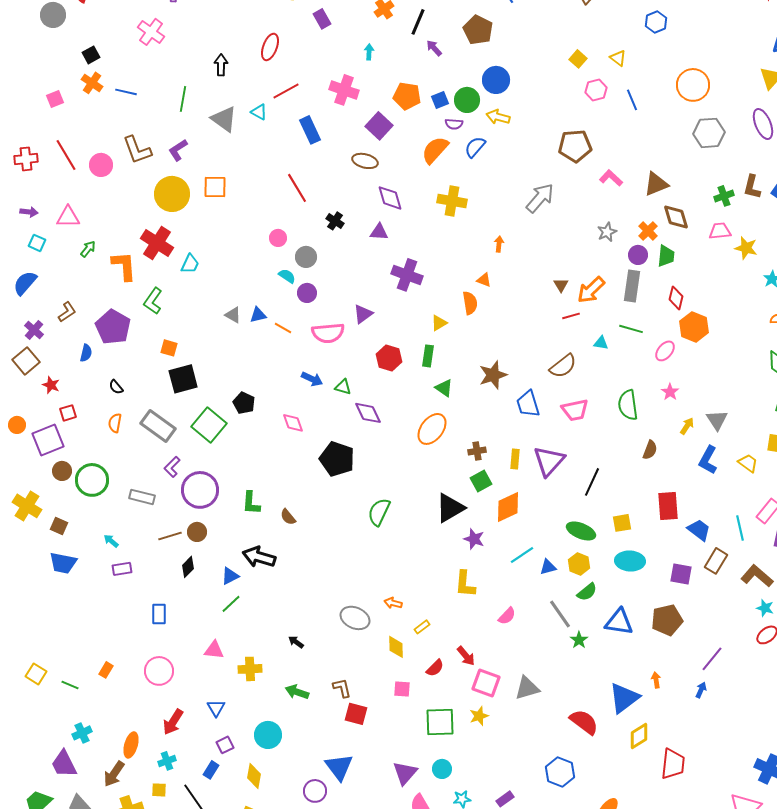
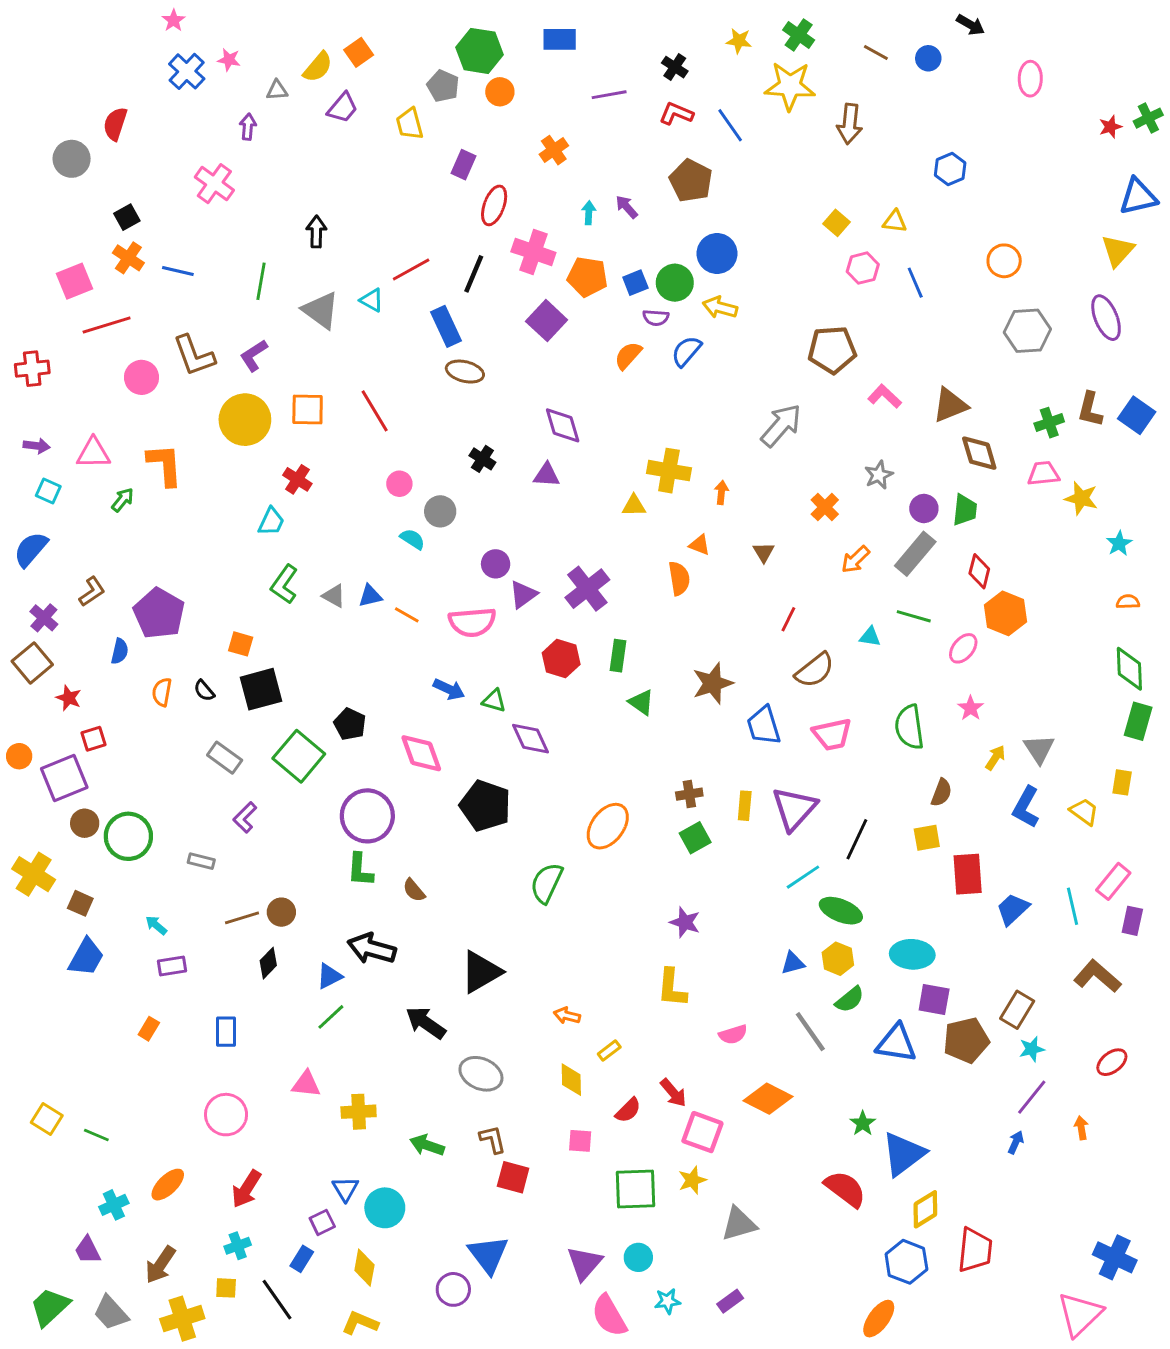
purple rectangle: (322, 19) -> (464, 165), turned 54
black line: (418, 22) -> (474, 274), moved
red ellipse: (270, 47) -> (494, 205), moved
cyan arrow: (369, 52) -> (589, 213), moved
yellow triangle: (618, 58) -> (895, 221), turned -30
orange circle: (693, 85) -> (1004, 261), size x0.7
pink cross: (344, 90) -> (533, 252), moved
pink square: (55, 99) -> (74, 281), size x1.4
orange semicircle: (435, 150) -> (628, 356), size x0.7
red line: (66, 155) -> (107, 325), moved, turned -76
brown ellipse: (365, 161) -> (465, 372), moved
red line: (297, 188) -> (375, 411), moved
yellow cross: (452, 201) -> (669, 471), moved
orange cross: (648, 231) -> (825, 507), moved
red cross: (157, 243) -> (297, 479), moved, size x0.6
orange L-shape: (124, 266) -> (165, 465), moved
purple cross: (407, 275) -> (587, 589), moved, turned 32
brown triangle: (561, 285) -> (764, 552), moved
gray rectangle: (632, 286) -> (915, 554), turned 32
orange arrow: (591, 290) -> (855, 559), size x0.7
purple circle: (307, 293) -> (496, 564), moved
green L-shape: (153, 301) -> (284, 584), moved
red line: (571, 316) -> (788, 619), moved, turned -48
yellow triangle: (439, 323) -> (634, 506), moved, turned 30
black semicircle: (116, 387) -> (204, 691), moved
orange semicircle: (115, 423) -> (162, 692), moved
pink diamond: (293, 423) -> (421, 753), size x1.4
gray rectangle: (158, 426) -> (225, 758), size x0.7
orange ellipse: (432, 429) -> (608, 826), moved
purple circle: (200, 490) -> (367, 816), moved
gray rectangle: (142, 497) -> (201, 861), size x0.7
orange diamond: (508, 507) -> (768, 1099), moved, turned 52
black triangle: (450, 508) -> (481, 972), moved
yellow square: (622, 523) -> (927, 838), moved
blue trapezoid: (699, 530) -> (1013, 909), turned -80
cyan line: (522, 555) -> (803, 877), moved
brown rectangle: (716, 561) -> (1017, 1010), moved
blue trapezoid: (63, 563) -> (86, 957), turned -72
purple square: (681, 574) -> (934, 999), moved
cyan star: (765, 608) -> (1032, 1049), moved, turned -30
pink semicircle: (507, 616) -> (733, 1034), turned 30
gray ellipse: (355, 618) -> (481, 1074), moved
green star: (579, 640) -> (863, 1123), moved
black arrow: (296, 642) -> (426, 1023), moved, size x1.8
orange rectangle: (106, 670) -> (149, 1029), moved
orange arrow: (656, 680) -> (1081, 1128), moved
gray triangle: (527, 688) -> (739, 1224), moved
blue triangle: (216, 708) -> (345, 1189), moved
orange ellipse: (131, 745) -> (168, 1185), moved, turned 30
purple trapezoid: (64, 764) -> (88, 1250), size x0.7
blue hexagon: (560, 772) -> (906, 1262), moved

